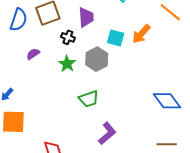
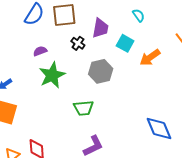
cyan square: (116, 38) -> (125, 43), moved
green star: (67, 64) -> (52, 75), moved, size x1.5

